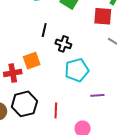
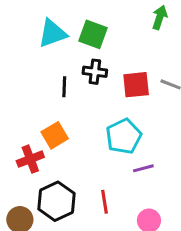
red square: (103, 16) -> (136, 85), moved
black cross: (63, 44) -> (95, 72), moved
purple line: (97, 95) -> (143, 168), moved

